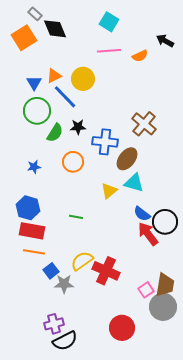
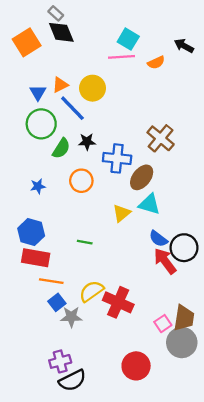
gray rectangle: (35, 14) -> (56, 13), moved
cyan square: (109, 22) -> (128, 39), moved
orange line: (34, 252) -> (51, 281), moved

